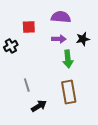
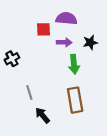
red square: (29, 27) -> (44, 29), moved
black cross: (11, 46) -> (12, 59), moved
black arrow: (39, 106) -> (42, 115), turned -98

